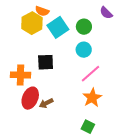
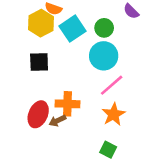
cyan circle: (84, 50) -> (104, 56), size x1.5
black square: (46, 62) -> (39, 62), moved
orange cross: (20, 75) -> (68, 104), moved

